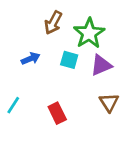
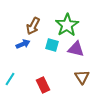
brown arrow: (53, 23) -> (33, 26), moved
purple triangle: (101, 65) -> (76, 49), turned 36

